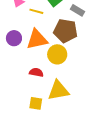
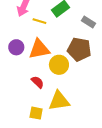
gray rectangle: (77, 10) -> (89, 22), moved
brown pentagon: (65, 31) -> (79, 49), moved
red semicircle: (36, 72) -> (38, 82), turned 32

